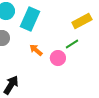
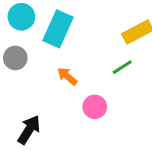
pink circle: (58, 58) -> (95, 107), moved

